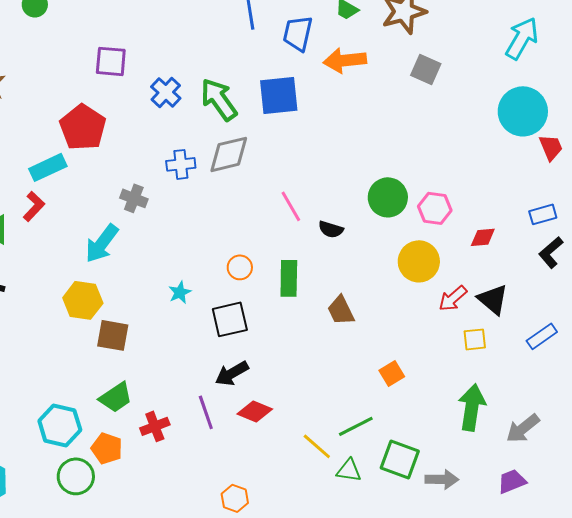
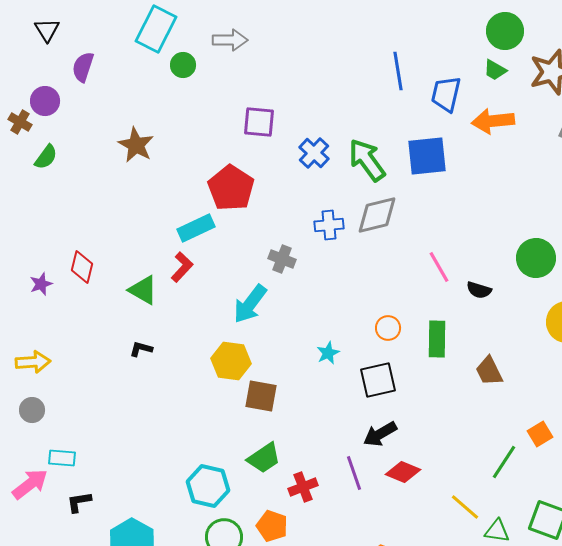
green line: (356, 426) -> (504, 462), moved, turned -30
orange pentagon: (107, 448) -> (272, 526), moved

